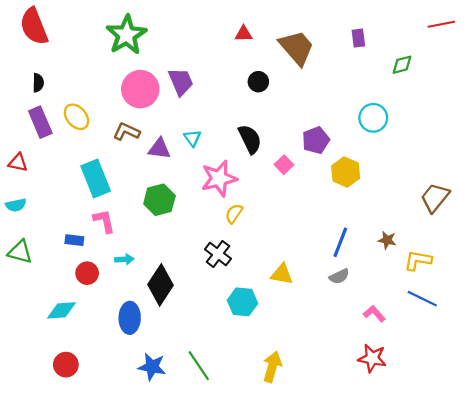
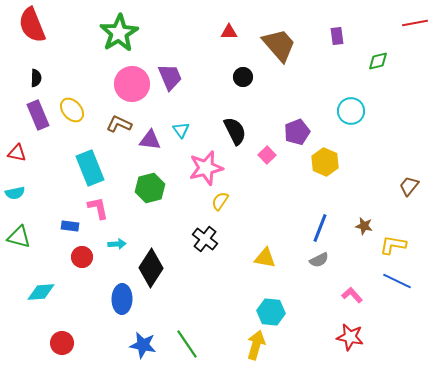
brown trapezoid: (435, 198) -> (409, 186), size x0.7
cyan hexagon: (242, 302) -> (271, 312), moved
cyan diamond: (62, 310) -> (41, 292), moved

